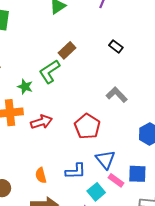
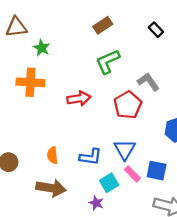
green L-shape: (49, 72) -> (108, 62), moved
green star: (25, 87) -> (42, 48), moved
red arrow: (41, 122) -> (79, 99), moved
red pentagon: (87, 126) -> (128, 105), moved

